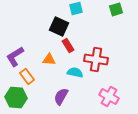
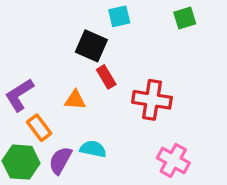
cyan semicircle: (75, 72) -> (93, 149), moved
purple semicircle: (61, 96) -> (60, 160), moved

